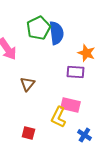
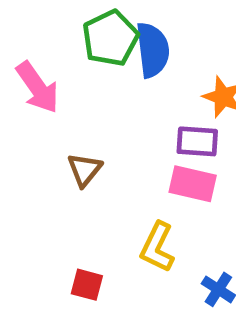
pink rectangle: (70, 105) -> (193, 184), moved

